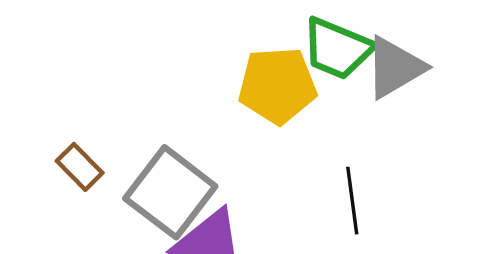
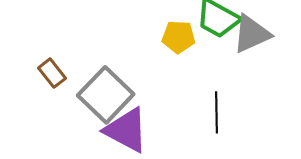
yellow pentagon: (277, 85) -> (179, 37), size x0.7

